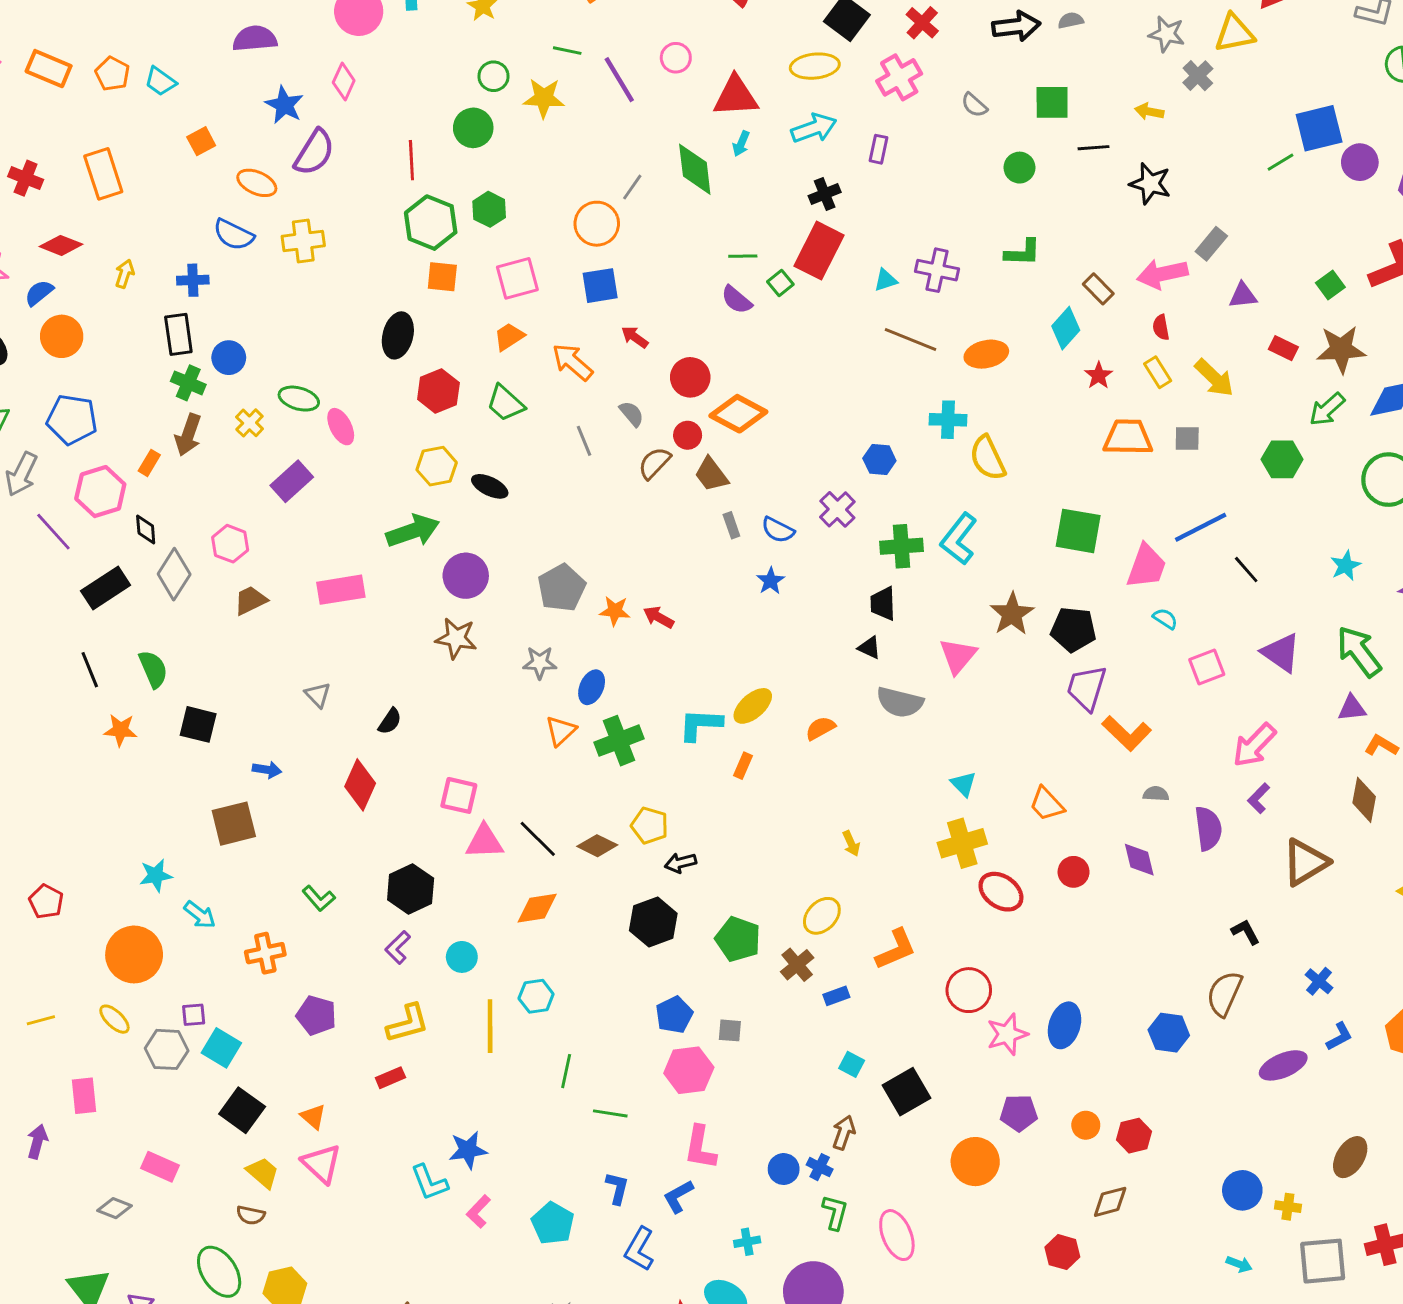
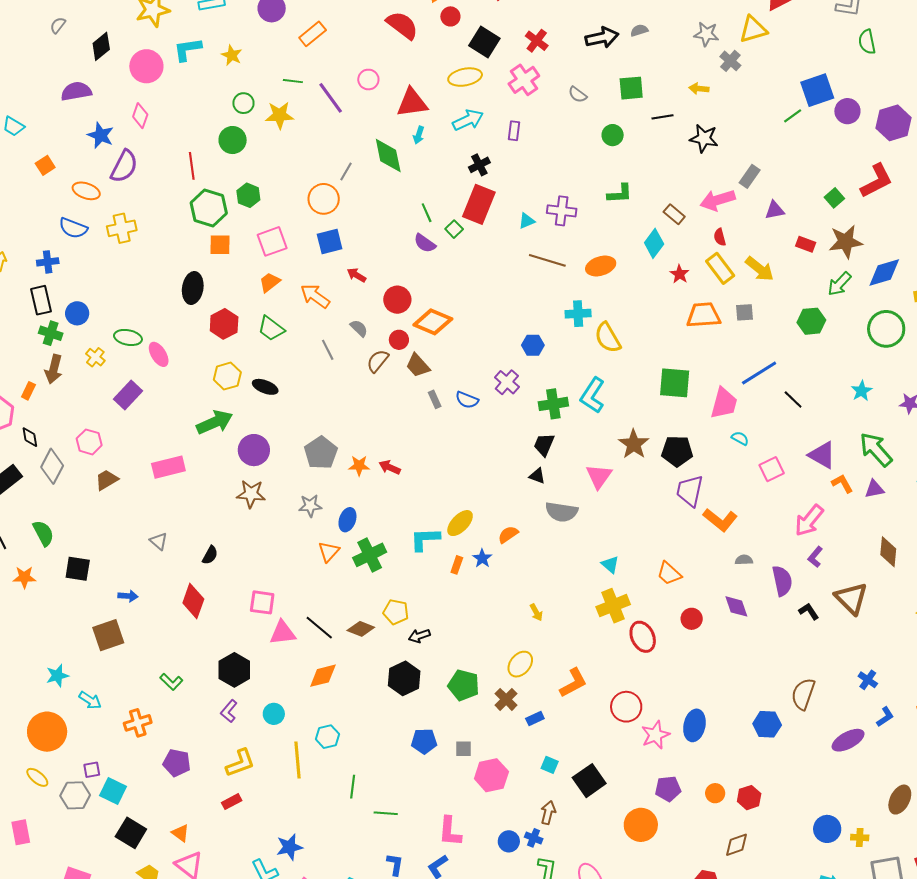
green line: (743, 256) -> (427, 213), turned 72
yellow rectangle: (1158, 372) -> (720, 268), size x1.4
blue star: (771, 581) -> (482, 558), moved
black trapezoid: (883, 604) -> (544, 445), turned 30
orange L-shape: (1381, 745) -> (842, 483), moved, turned 35
brown triangle: (1305, 862) -> (851, 598), turned -39
red ellipse: (1001, 892) -> (643, 637), turned 36
black L-shape: (1246, 932) -> (809, 611), moved
blue pentagon: (674, 1015) -> (424, 741), turned 30
pink hexagon: (689, 1070) -> (491, 775), moved

